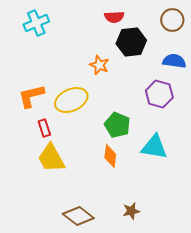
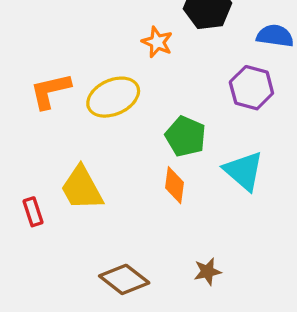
red rectangle: (44, 128) -> (33, 212), moved
cyan triangle: (154, 147) -> (244, 171), turned 32

